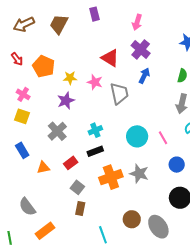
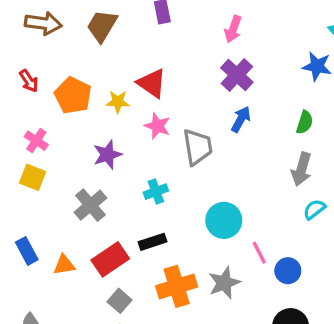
brown arrow: (24, 24) -> (43, 23), turned -150
red triangle: (110, 58) -> (152, 83), moved
yellow star: (70, 78) -> (118, 102), moved
cyan cross: (95, 130) -> (156, 192), moved
pink line: (163, 138) -> (259, 253), moved
blue rectangle: (22, 150) -> (27, 251), moved
red rectangle: (71, 163) -> (110, 259), size x1.5
gray star: (139, 174) -> (224, 283), turned 30

